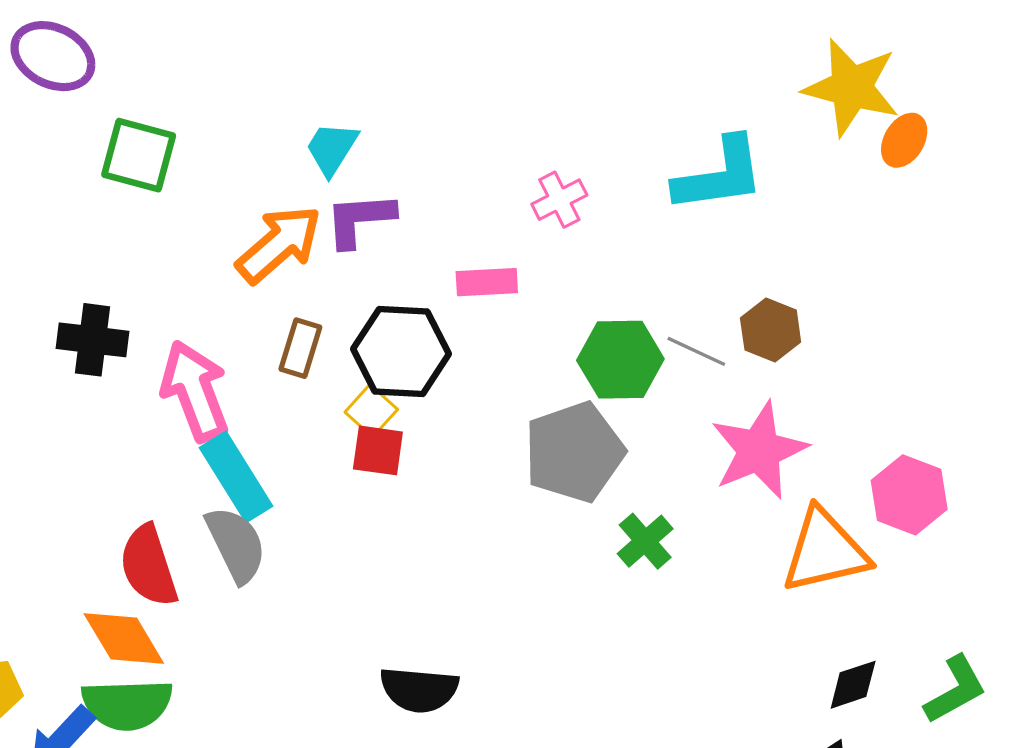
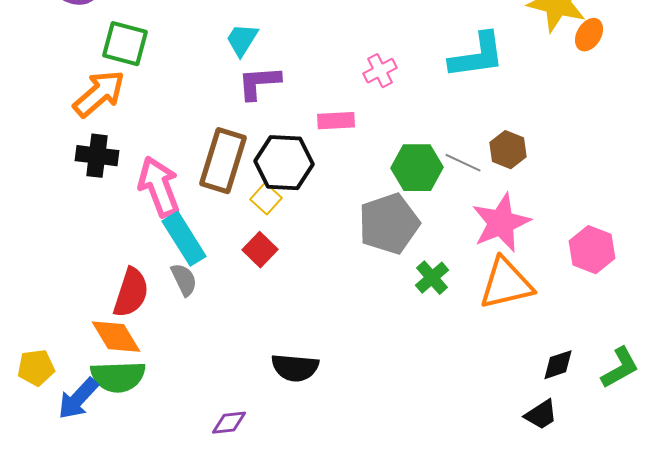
orange arrow: (279, 244) -> (99, 94), moved
brown rectangle: (300, 348) -> (223, 161), size x1.8
red square: (378, 450) -> (260, 250), moved, turned 36
gray semicircle: (236, 544) -> (184, 280), size x0.7
orange triangle: (825, 551) -> (506, 284), moved
red semicircle: (149, 566) -> (131, 293), turned -144

